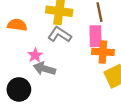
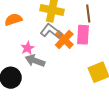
orange semicircle: (17, 25) -> (13, 20), turned -30
orange cross: (103, 52) -> (64, 39), moved, turned 36

